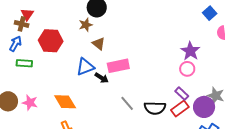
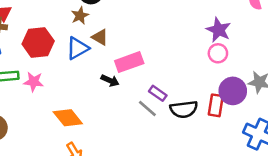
blue triangle: (85, 67) -> (77, 48), moved
purple rectangle: (182, 94) -> (158, 93), moved
pink star: (30, 103) -> (34, 82), moved
purple circle: (204, 107) -> (233, 91), moved
red rectangle: (180, 109) -> (216, 105), turned -36

